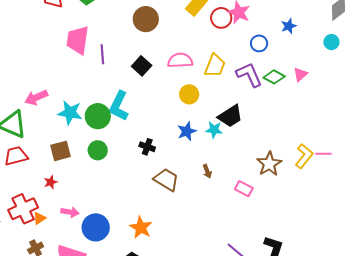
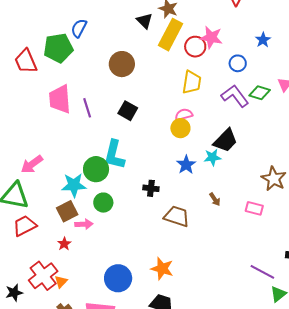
pink semicircle: (180, 60) -> (184, 115), moved, size x0.7
yellow trapezoid: (215, 66) -> (192, 82), moved
cyan star: (70, 113) -> (74, 185), moved
pink arrow: (70, 212) -> (84, 224), moved

